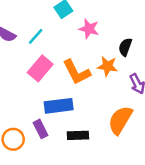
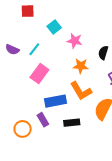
orange star: (107, 66) -> (81, 66), moved
orange L-shape: (77, 72) -> (81, 91), moved

